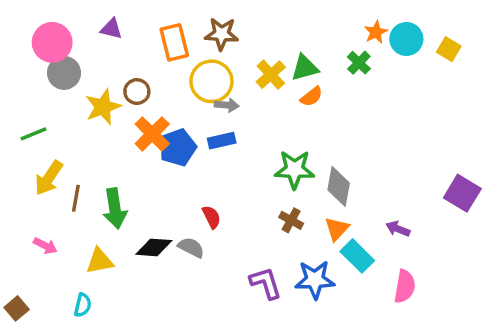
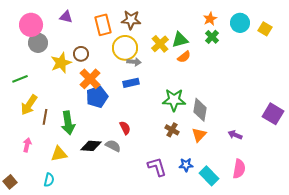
orange star: (376, 32) -> (210, 19), moved
blue pentagon: (178, 147) -> (97, 97), moved
pink arrow: (45, 246) -> (27, 145), turned -104
cyan rectangle: (357, 256) -> (209, 176), moved
blue star: (315, 280) -> (186, 165), size x0.6

